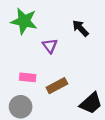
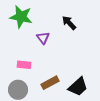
brown rectangle: (57, 86) -> (50, 83), moved

